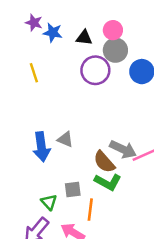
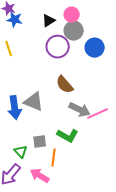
blue star: (53, 33) -> (15, 20), moved
black triangle: (84, 38) -> (49, 21), turned -40
gray triangle: (65, 139) -> (34, 102), size x1.5
brown semicircle: (104, 162) -> (65, 85), moved

